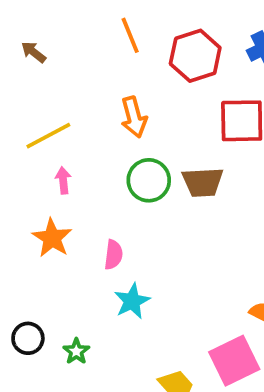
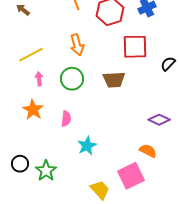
green circle: (149, 180) -> (72, 79), moved
cyan star: (132, 301) -> (87, 146), moved
green star: (76, 351) -> (46, 171), size x1.5

